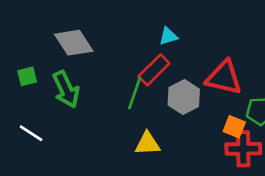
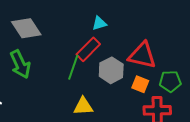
orange square: (234, 127) -> (140, 84), moved

